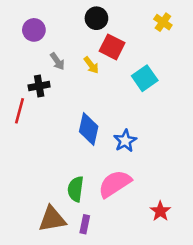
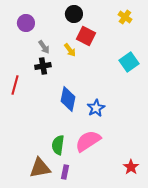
cyan square: (145, 78) -> (129, 62), moved
black cross: (39, 86) -> (43, 66), moved
red star: (160, 211) -> (131, 167), moved

